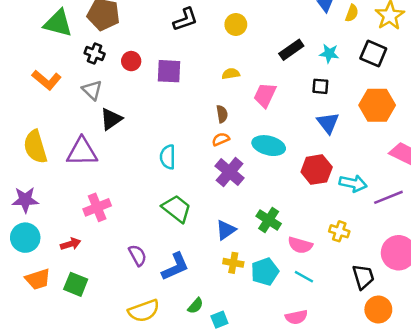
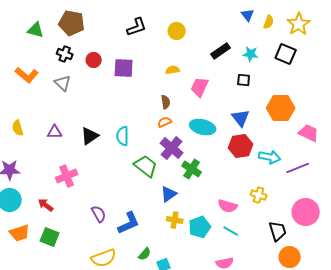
green triangle: (58, 23) -> (36, 30), size x0.7
orange hexagon: (377, 105) -> (281, 108), moved
black triangle: (111, 119) -> (90, 136), moved
blue triangle: (328, 123) -> (241, 118), moved
yellow semicircle: (35, 147) -> (18, 128), size x0.6
purple triangle: (82, 152) -> (55, 132), size x0.6
green trapezoid: (177, 209) -> (146, 166), moved
green cross: (269, 220) -> (192, 169), moved
red arrow: (71, 244) -> (46, 205), turned -126

